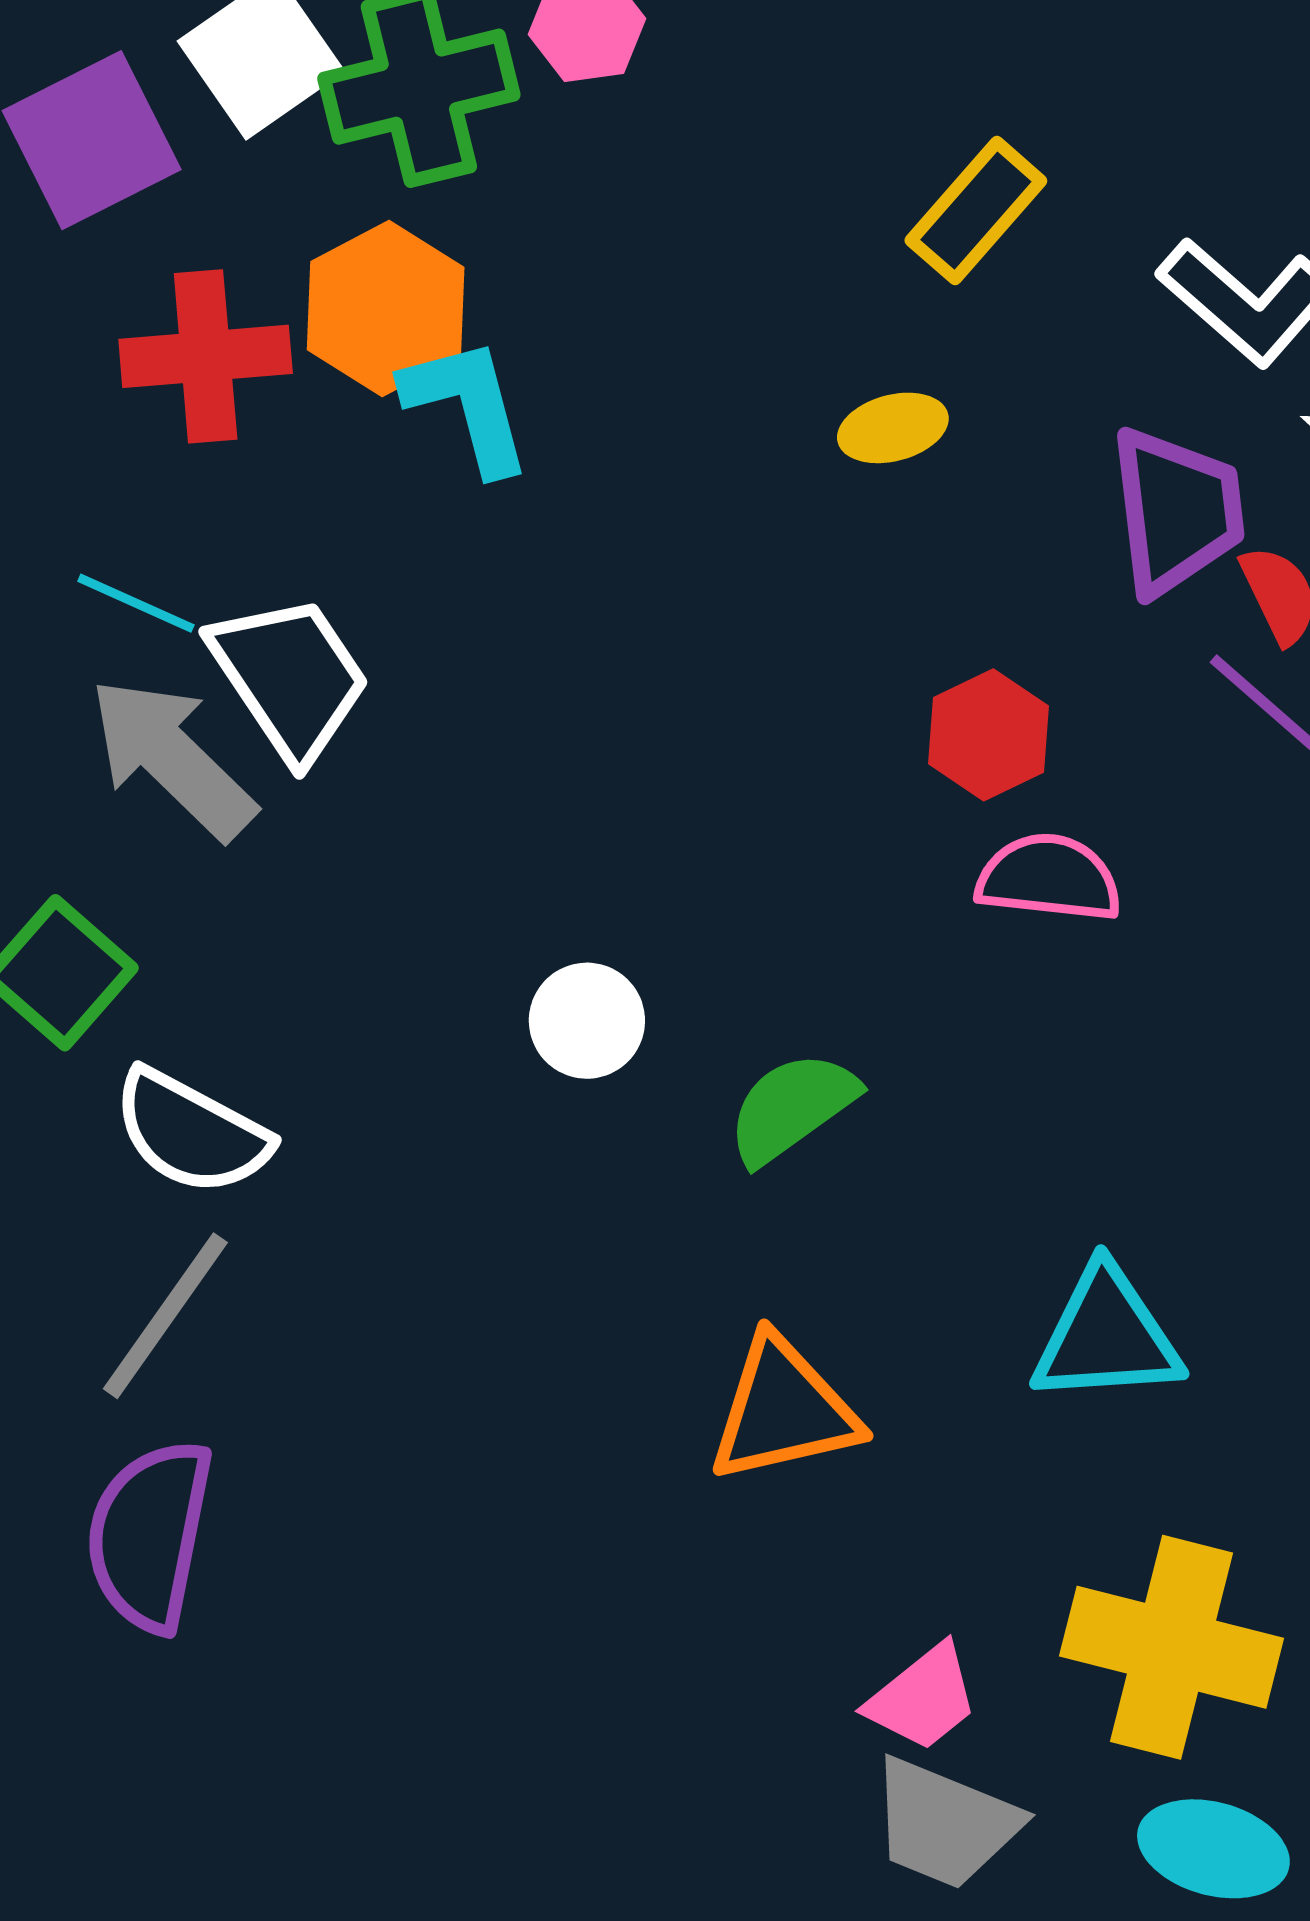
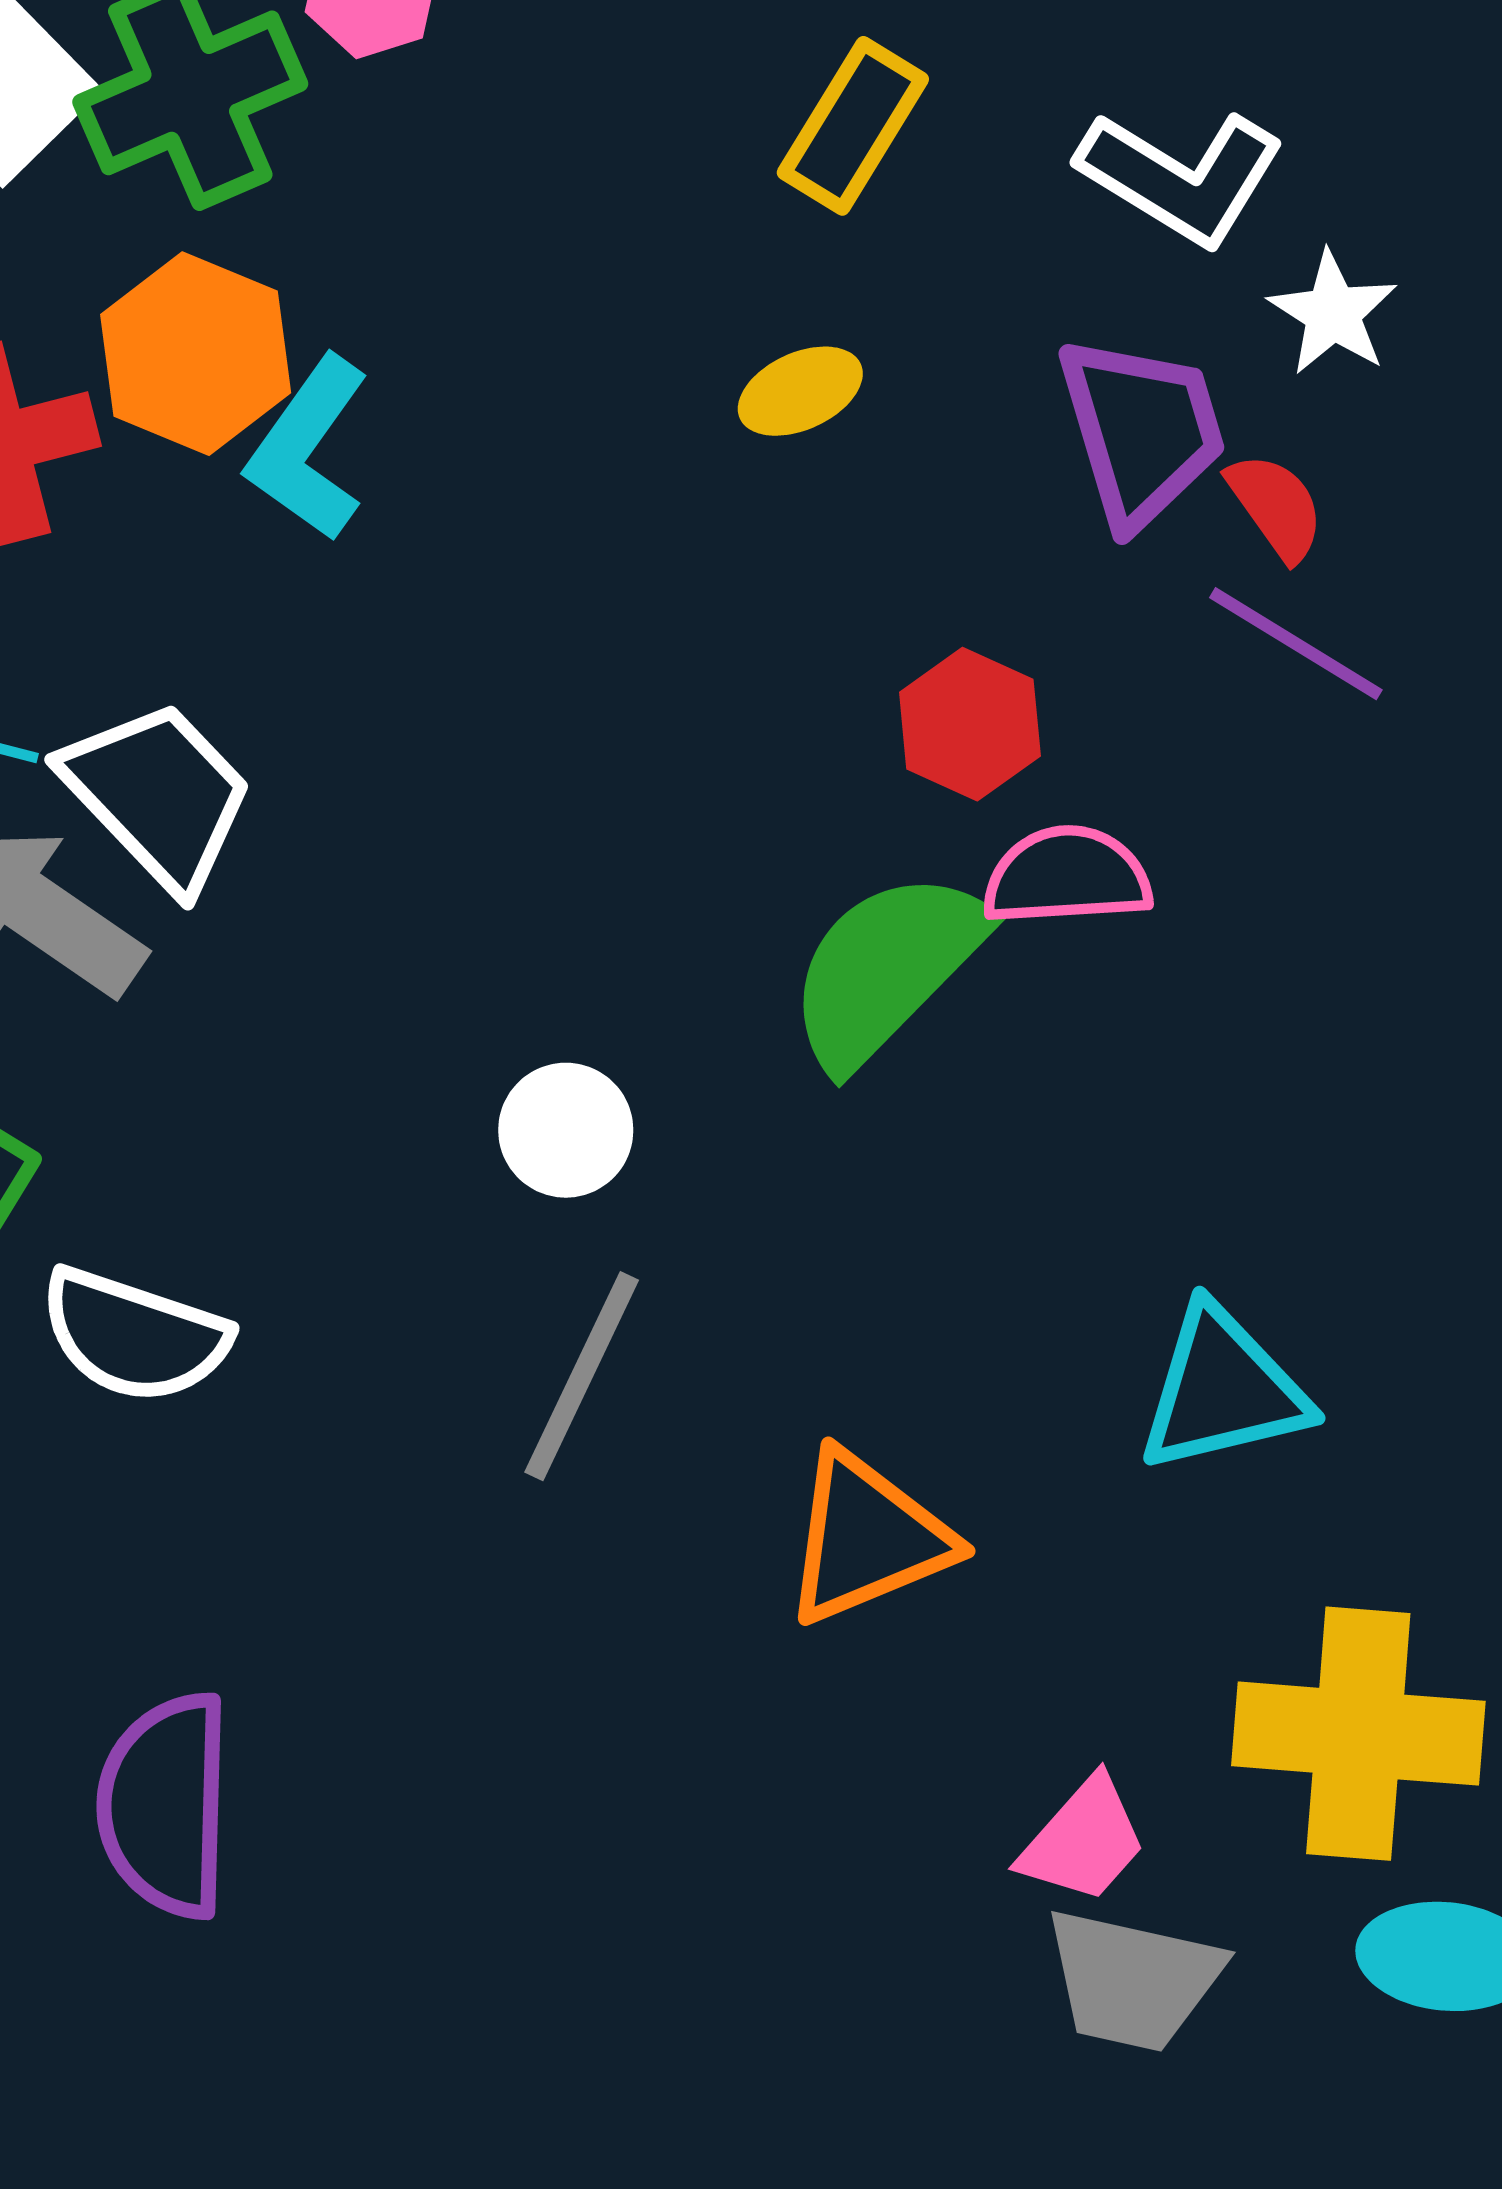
cyan L-shape: (467, 405) -> (308, 449), turned -120
green semicircle: (792, 1108) -> (887, 969), moved, size x1.4
gray line: (165, 1316) -> (582, 1376), moved

